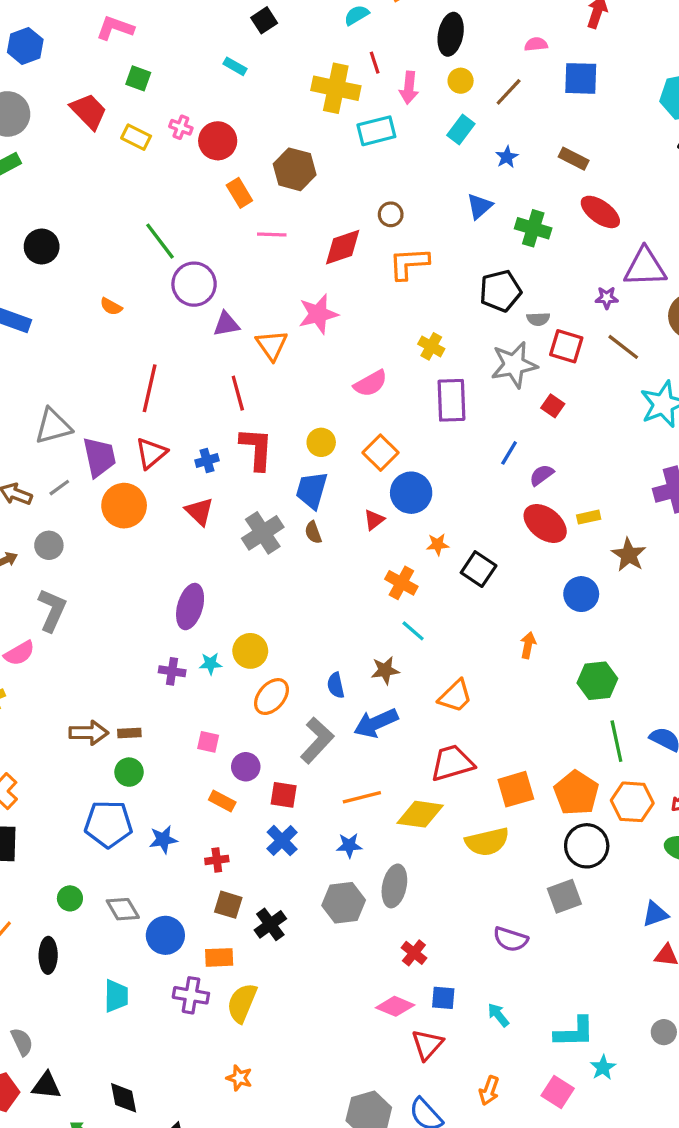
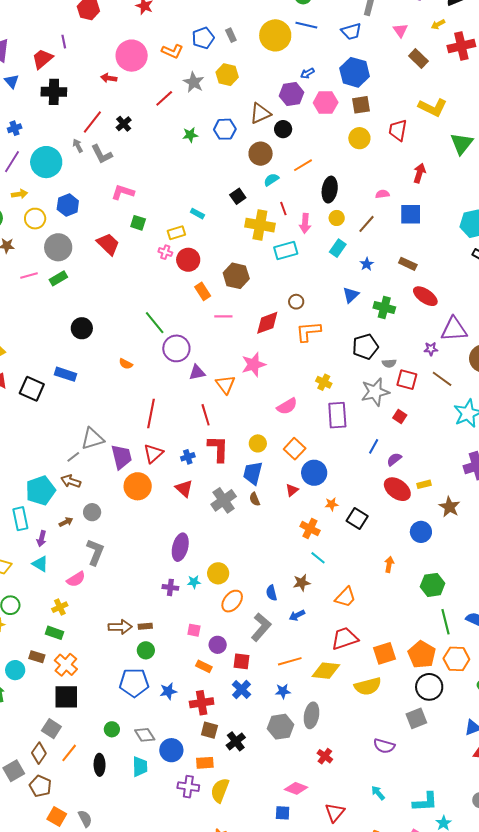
black square: (264, 20) -> (238, 196), moved
yellow rectangle: (136, 137) -> (176, 233), moved, turned -42
gray line: (59, 488) -> (73, 457), moved
blue arrow: (376, 723) -> (297, 615), size x0.6
red cross: (217, 860) -> (202, 703), size x1.6
cyan trapezoid: (116, 996) -> (140, 767), moved
blue square: (443, 998) -> (283, 813), moved
pink diamond: (395, 1006) -> (296, 788), moved

